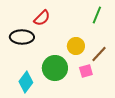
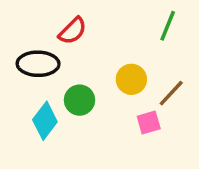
green circle: (55, 68) -> (80, 100), moved, size x0.7
cyan diamond: (26, 82) -> (45, 121), moved

